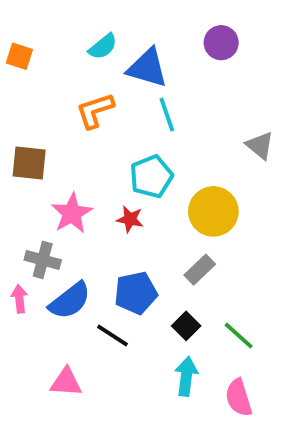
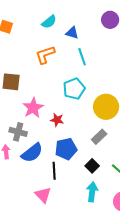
blue triangle: (147, 68) -> (72, 33), size x0.6
red star: (130, 219) -> (57, 120), moved
black line: (113, 336) -> (54, 171), turned 54
pink triangle: (66, 382) -> (43, 195), moved, turned 42

